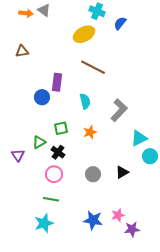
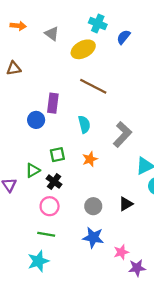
gray triangle: (44, 10) -> (52, 34), moved
blue star: (93, 220) -> (93, 238), moved

